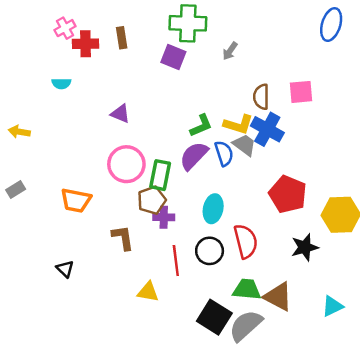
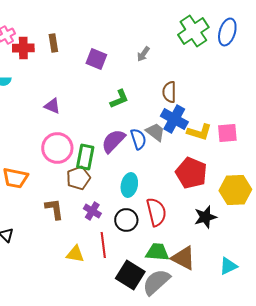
green cross: (188, 23) -> (193, 31), moved, turned -36
pink square: (301, 92) -> (227, 133), moved
yellow L-shape: (238, 124) -> (199, 132), moved
green L-shape: (201, 126) -> (119, 99), moved
purple cross: (164, 217) -> (92, 211), moved, turned 30
red line: (176, 261) -> (103, 245), moved

